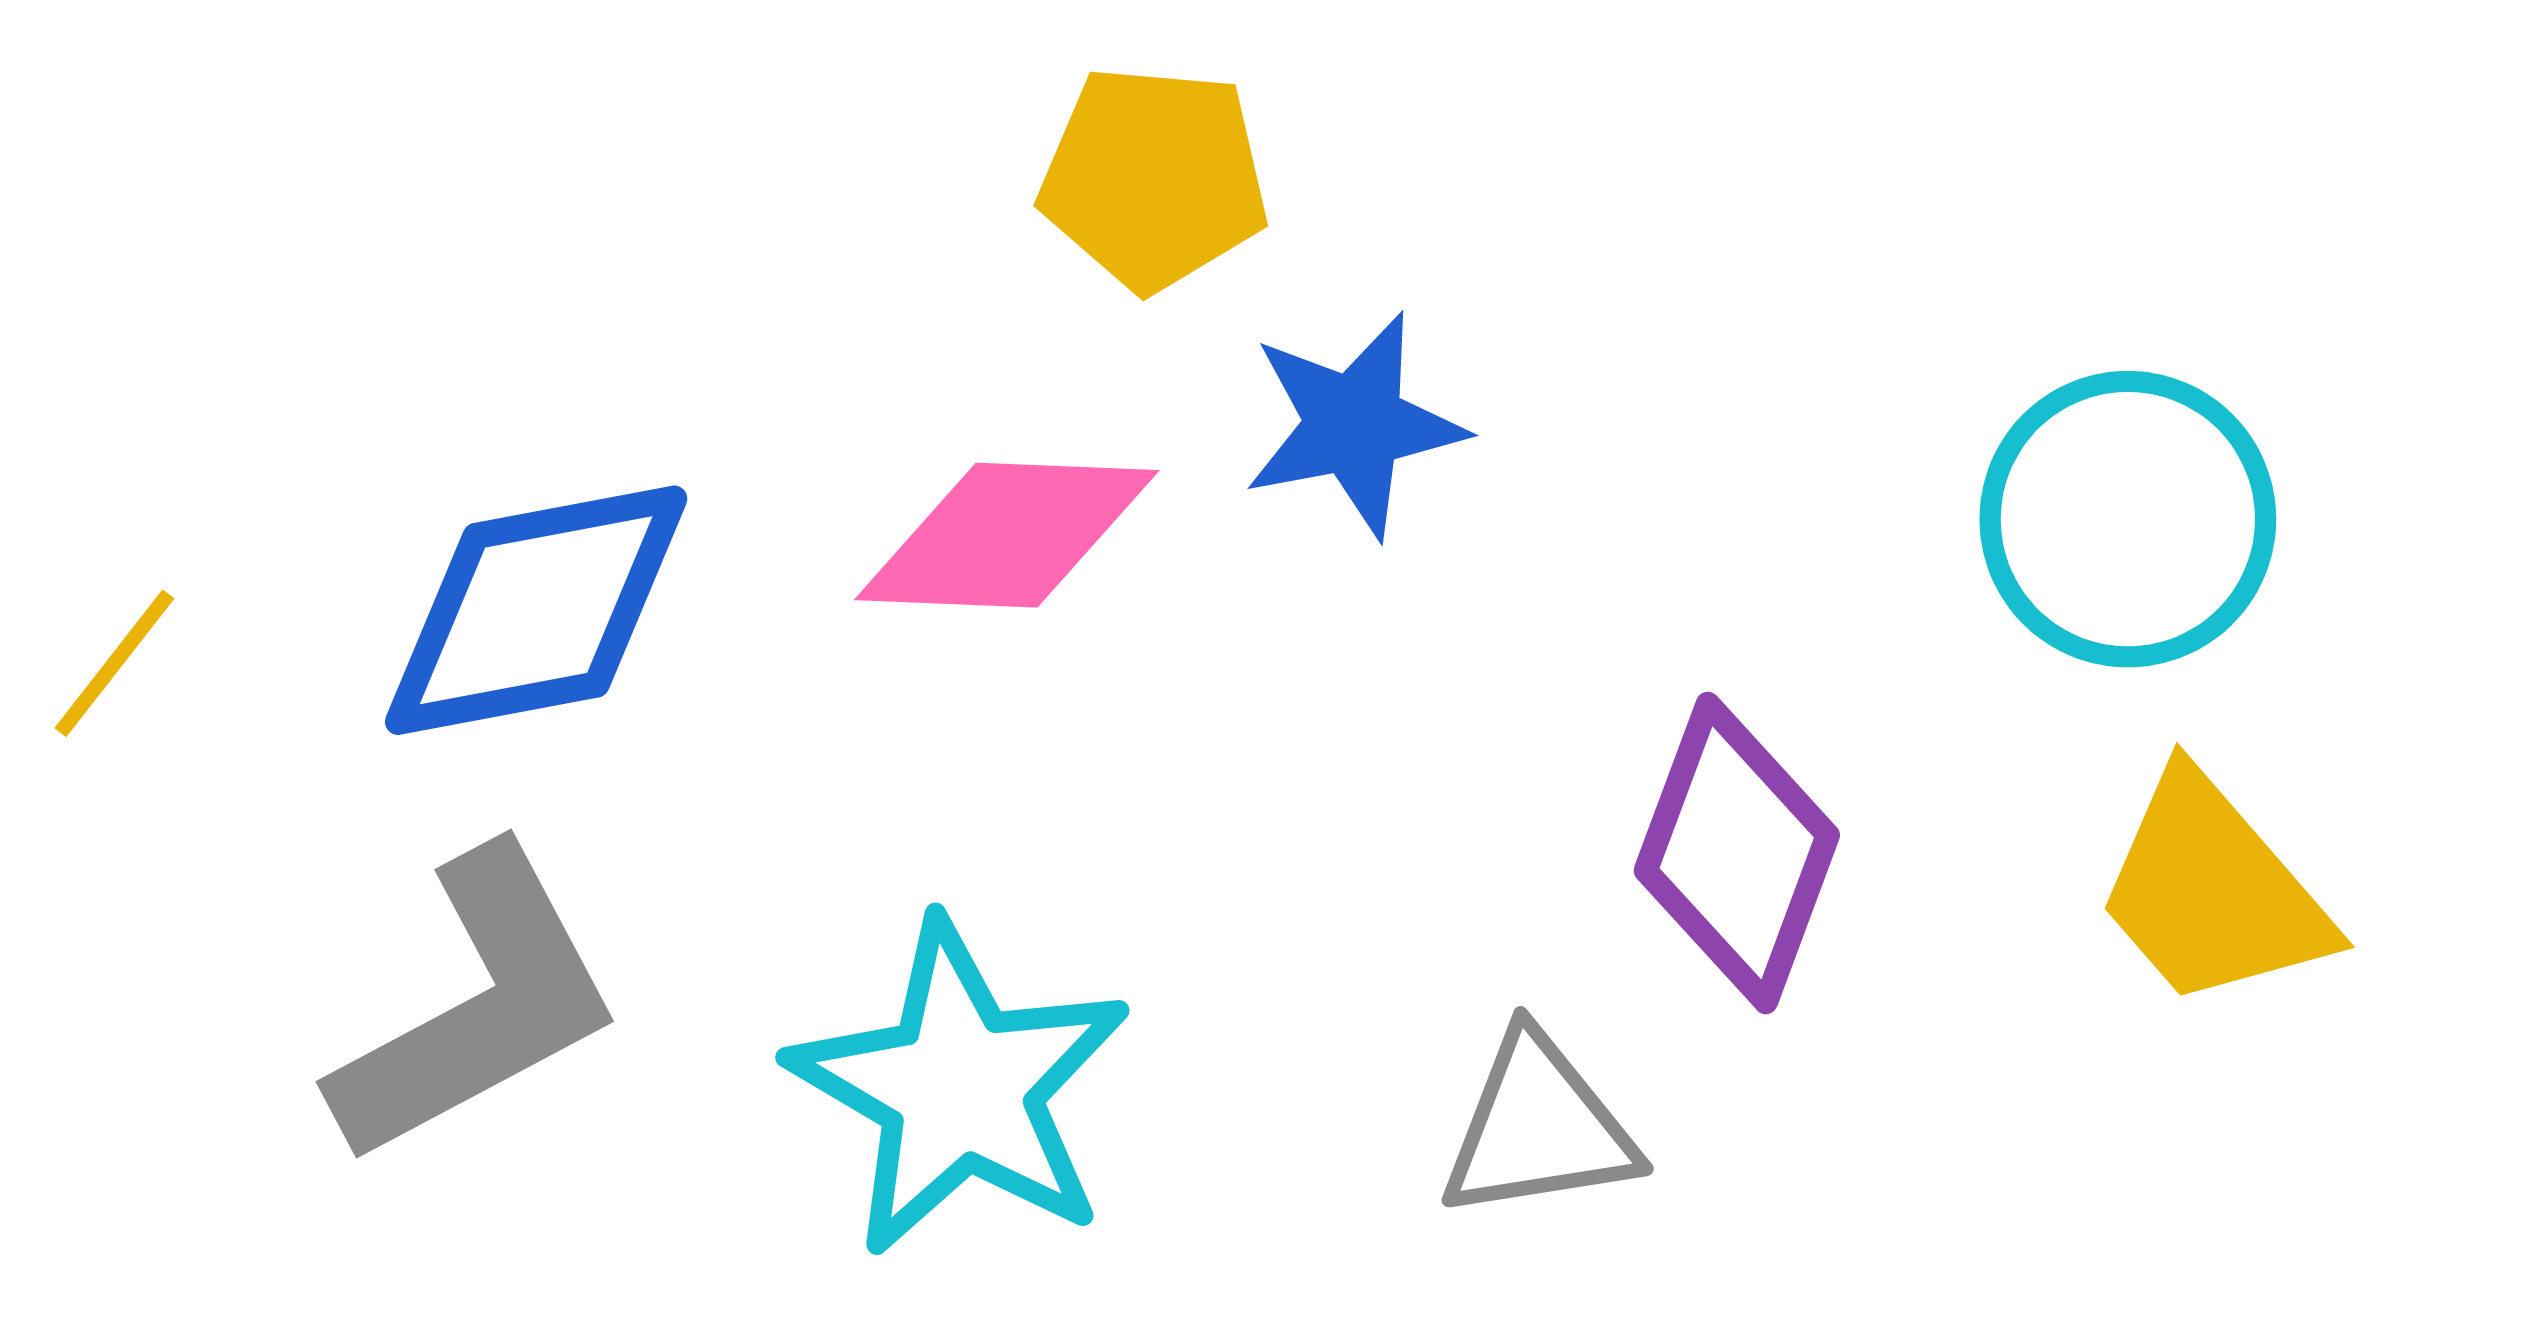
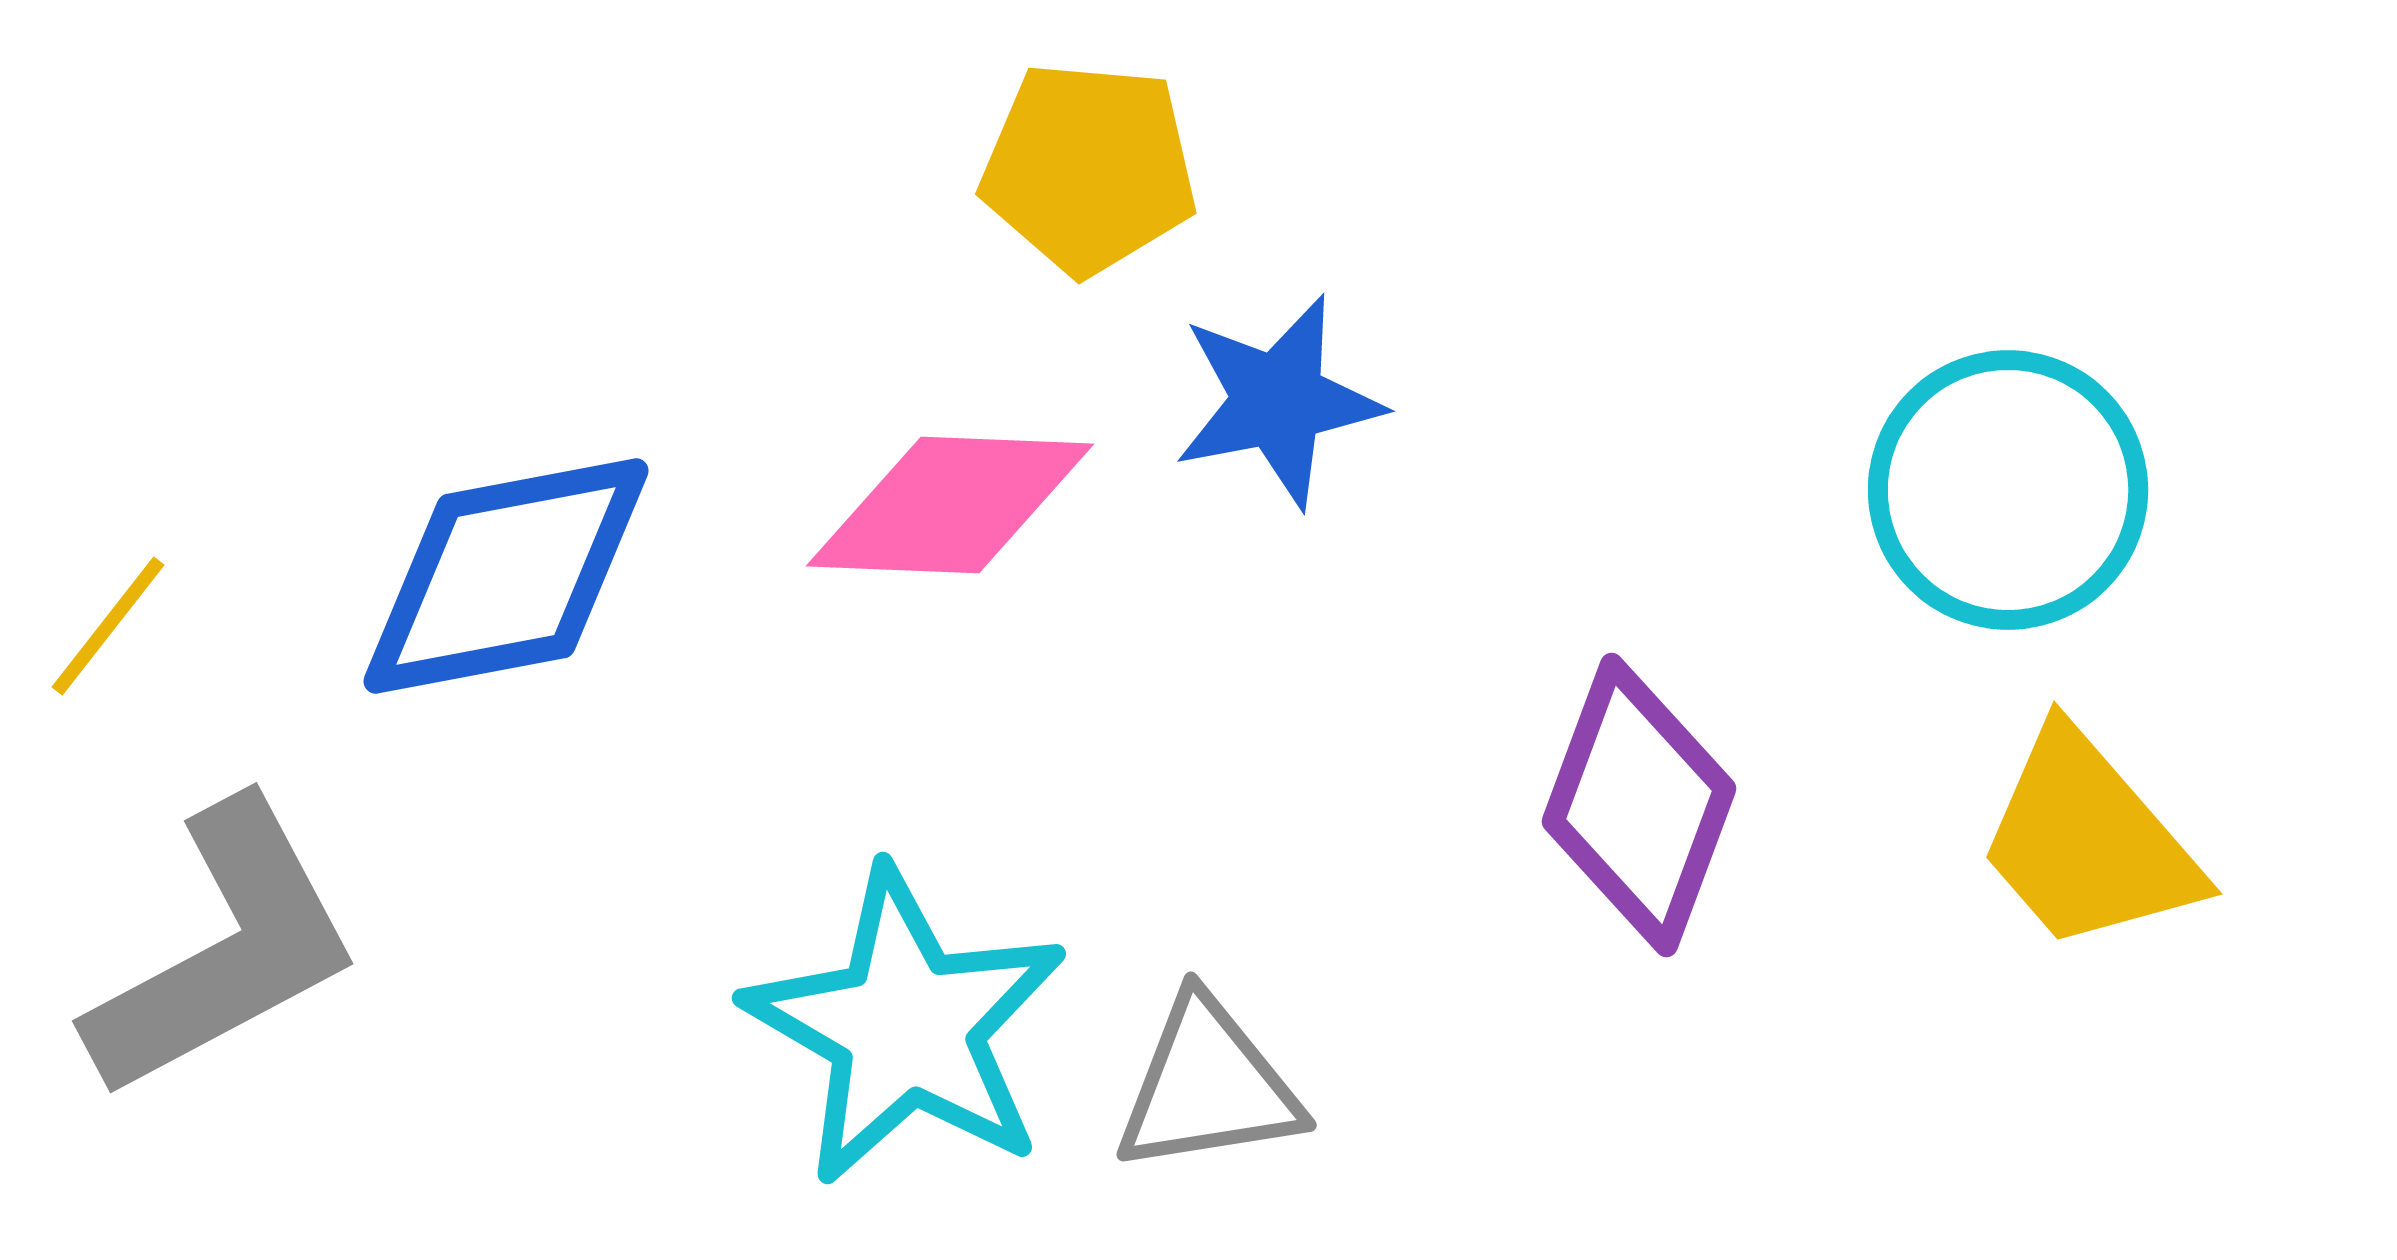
gray L-shape: (477, 1007) -> (224, 950), moved
gray triangle: (1539, 1127) -> (1208, 1086), moved

